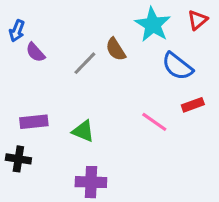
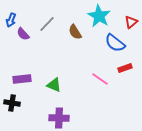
red triangle: (197, 20) -> (131, 22), moved
gray line: (85, 63) -> (47, 24), moved

